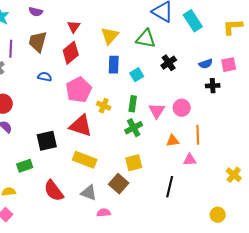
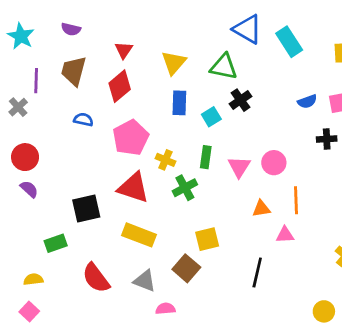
black cross: (169, 63) -> (240, 100), moved
black cross: (213, 86) -> (327, 139), moved
green cross: (134, 128) -> (185, 188), moved

